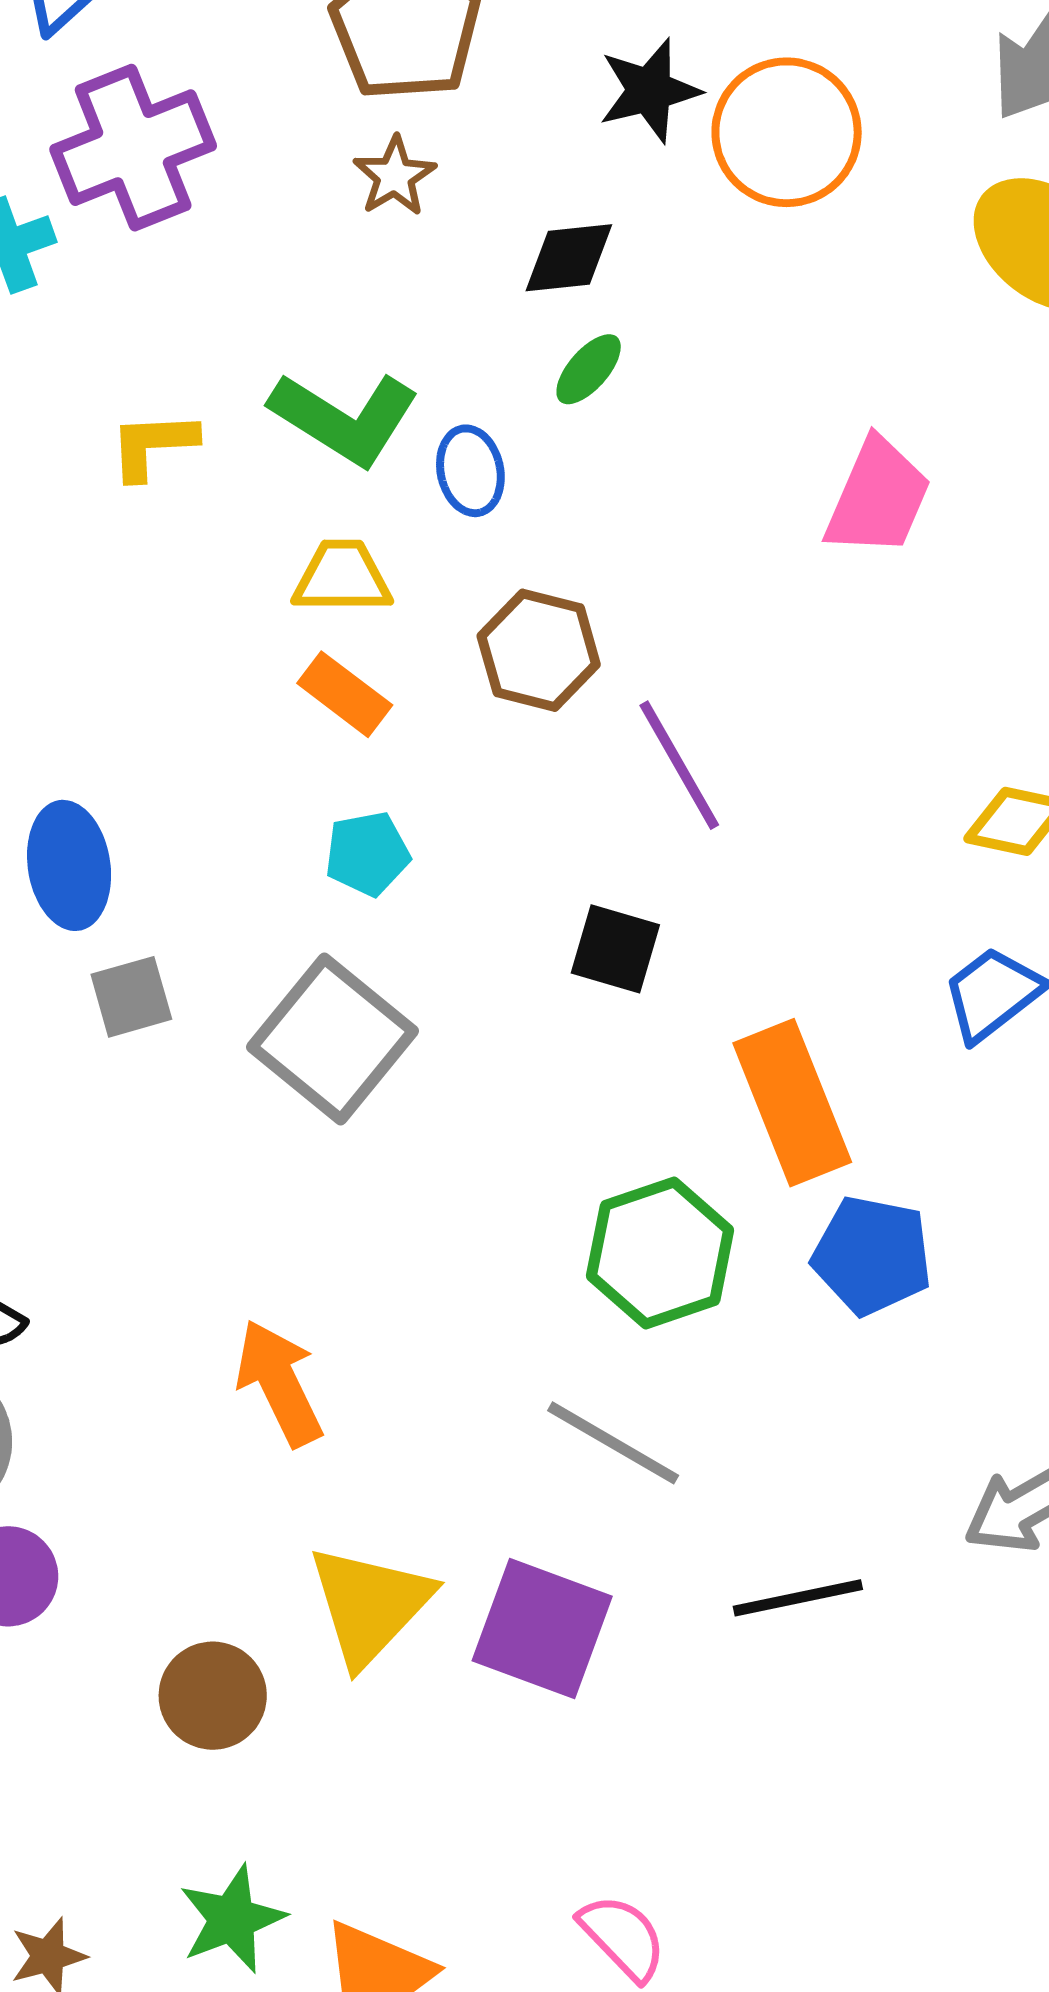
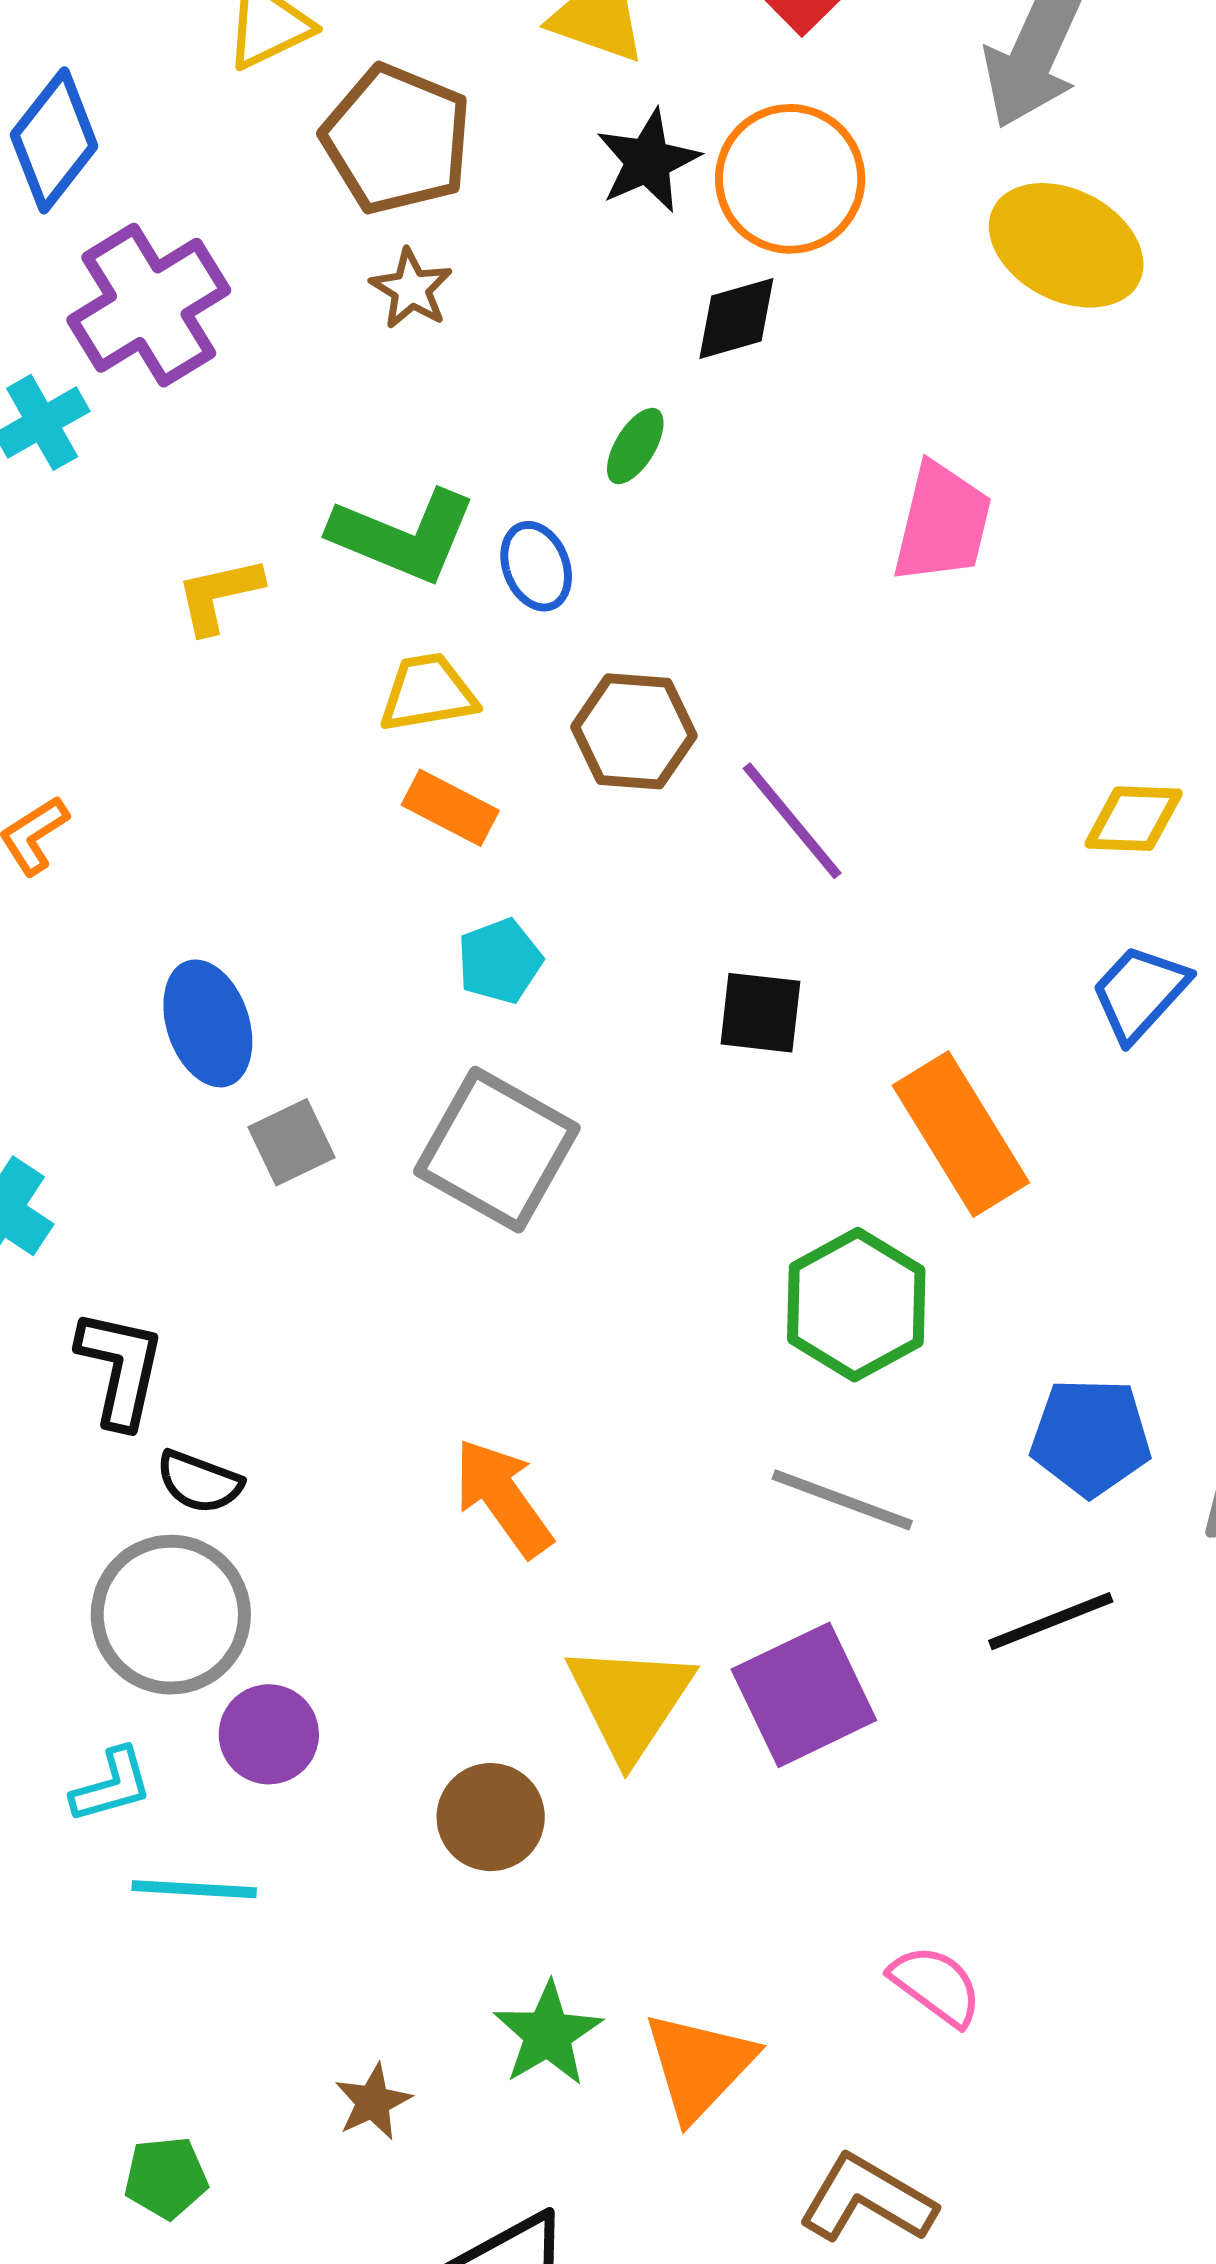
black diamond: (569, 258) -> (736, 318), moved
blue pentagon: (872, 1255) -> (1091, 1437), moved
purple square: (542, 1629) -> (804, 1695), turned -36

